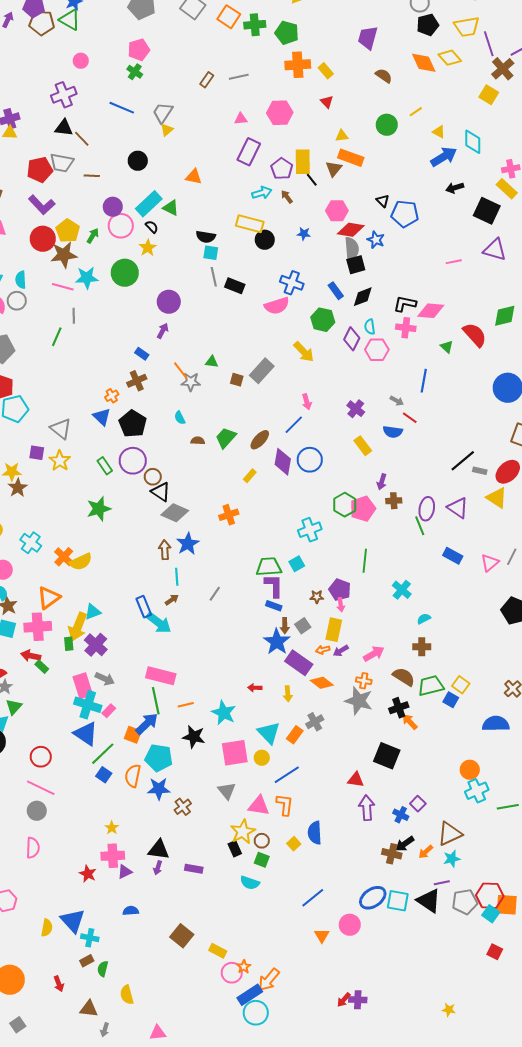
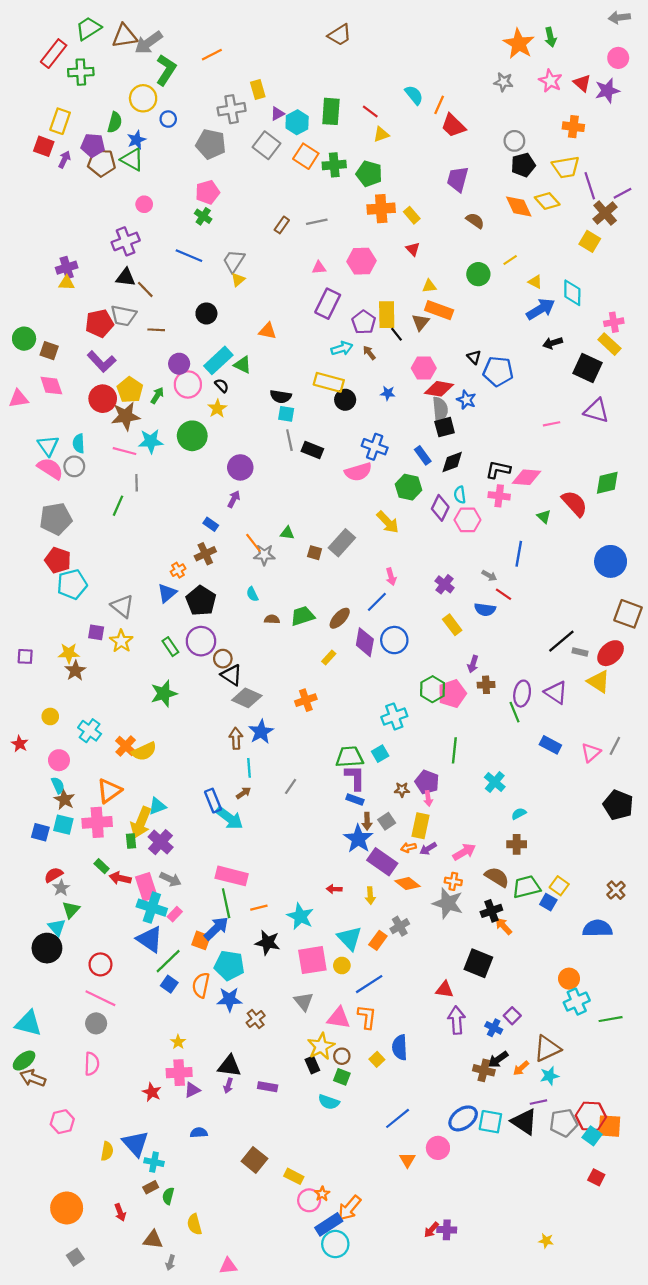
blue triangle: (102, 417) -> (167, 593), turned 36
green trapezoid: (226, 438) -> (303, 616), turned 30
red arrow: (31, 656) -> (120, 878), moved

